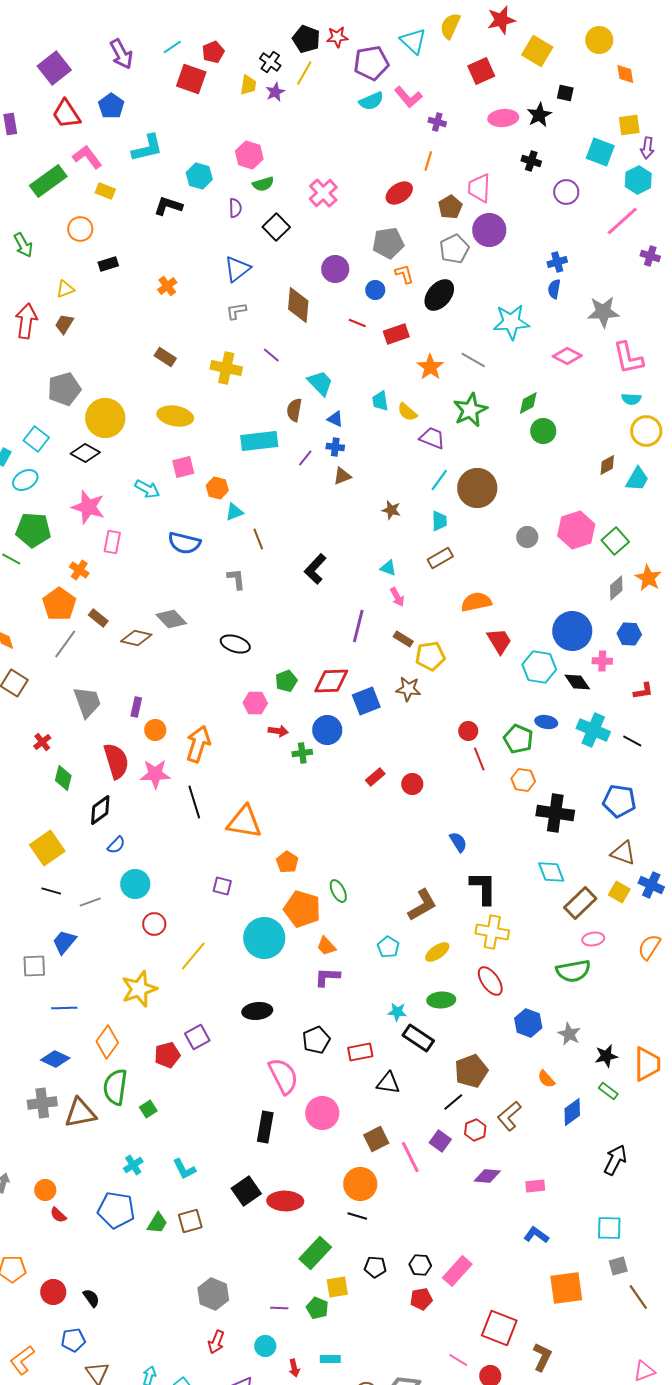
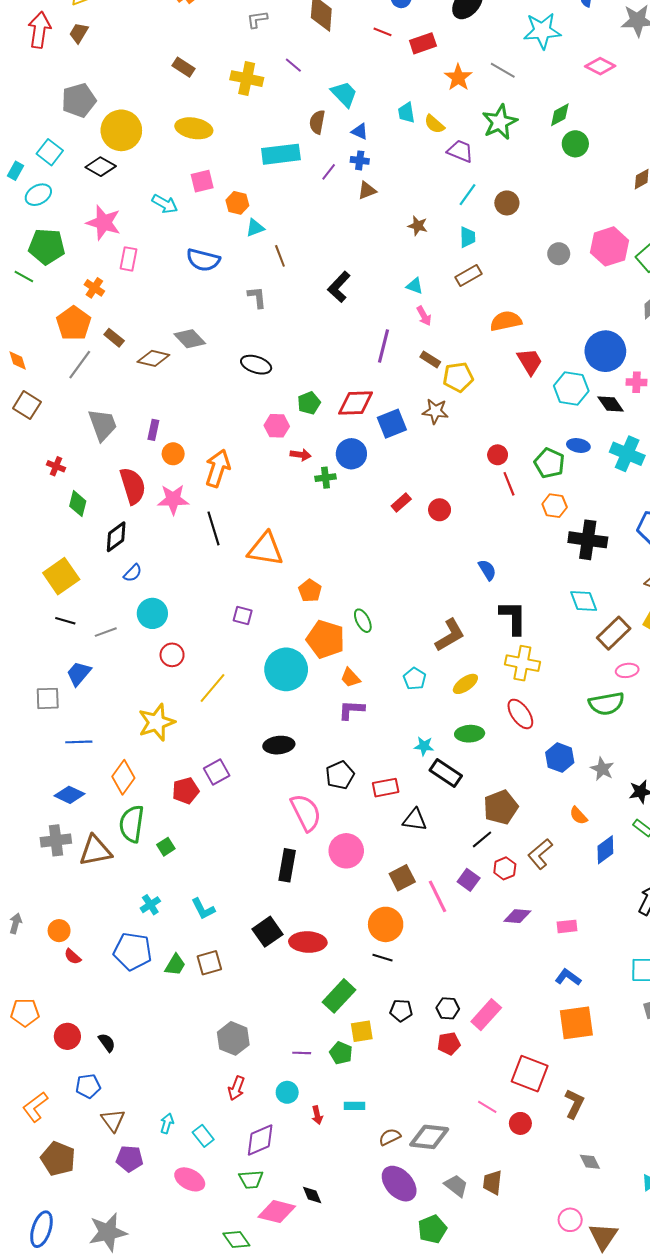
brown circle: (477, 488) -> (507, 203), size x0.6
red cross: (42, 742) -> (56, 466), turned -30
orange square: (566, 1288) -> (576, 1023), moved

